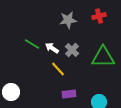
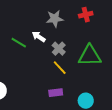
white arrow: (52, 48) -> (39, 37), moved
yellow line: (58, 69) -> (60, 68), moved

